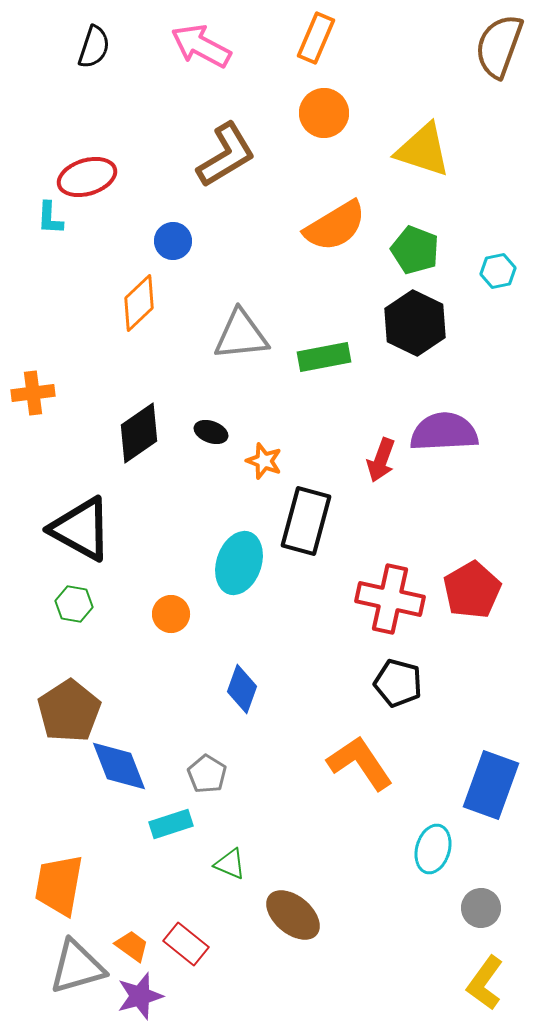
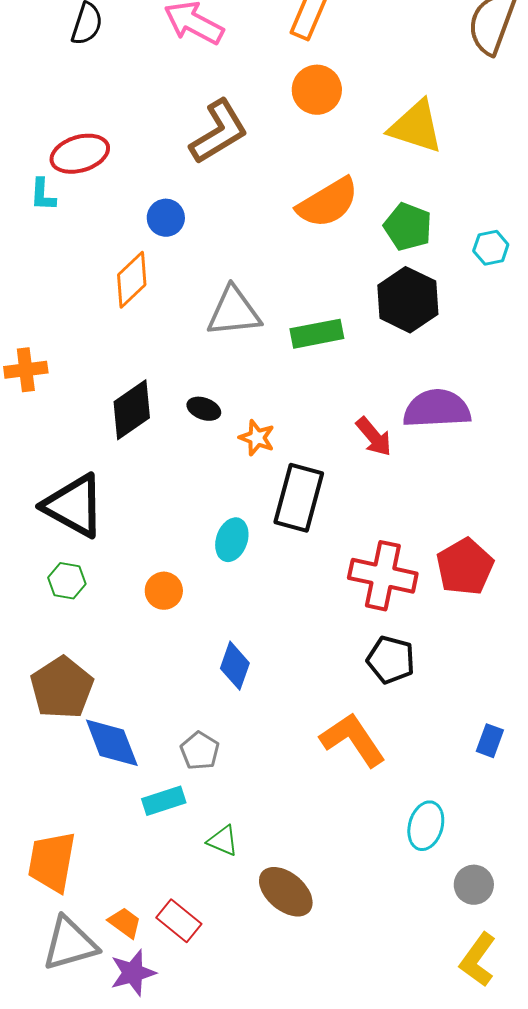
red arrow: (381, 460) -> (374, 437), turned -60
cyan ellipse: (239, 563) -> (232, 540), size x0.7
blue rectangle: (491, 785) -> (490, 741), moved, size x0.5

